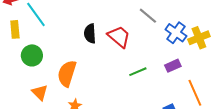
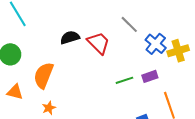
black semicircle: (90, 34) -> (70, 37), turned 72
green line: (138, 72) -> (124, 80), moved
orange triangle: (40, 92) -> (15, 92), turned -36

